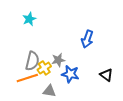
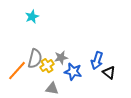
blue arrow: (87, 39) -> (97, 61), moved
orange line: (27, 78) -> (17, 71), moved, turned -30

